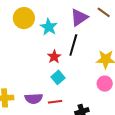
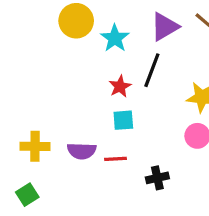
cyan square: (58, 77) -> (123, 120), turned 32

